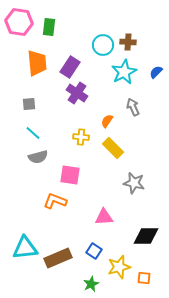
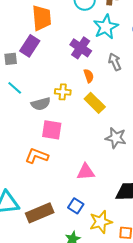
orange trapezoid: (37, 63) -> (42, 18), moved
purple rectangle: (70, 67) -> (30, 46), moved
purple cross: (77, 93) -> (81, 48), moved
orange semicircle: (107, 121) -> (89, 76), turned 128
gray semicircle: (38, 157) -> (41, 104), moved

